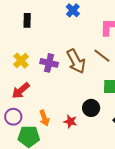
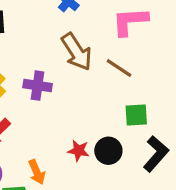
brown arrow: (76, 61) -> (77, 52), moved
red star: (70, 121) -> (79, 151), moved

